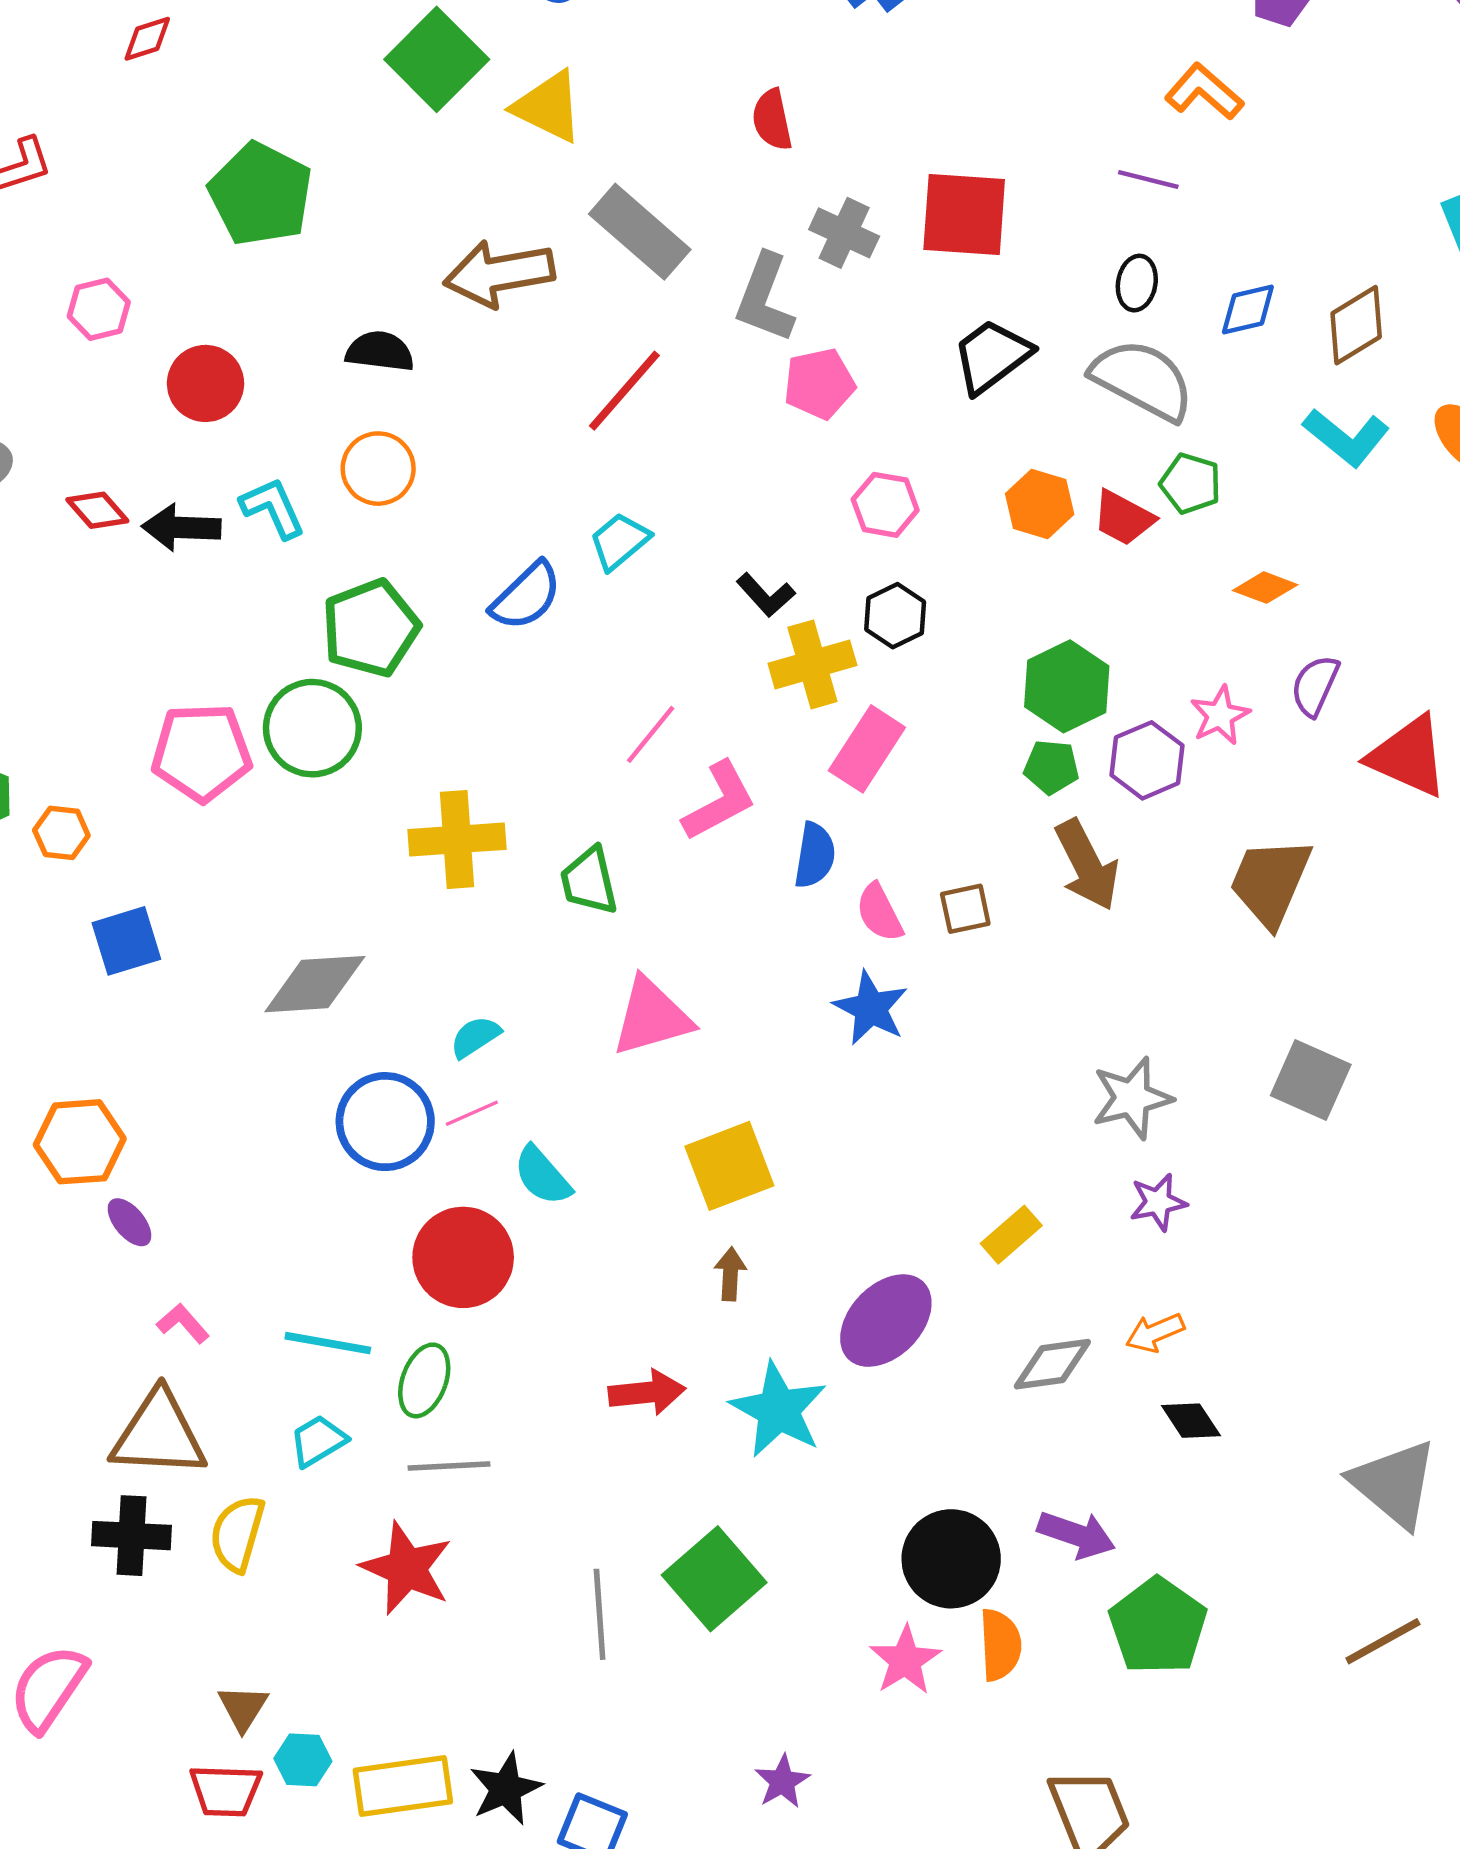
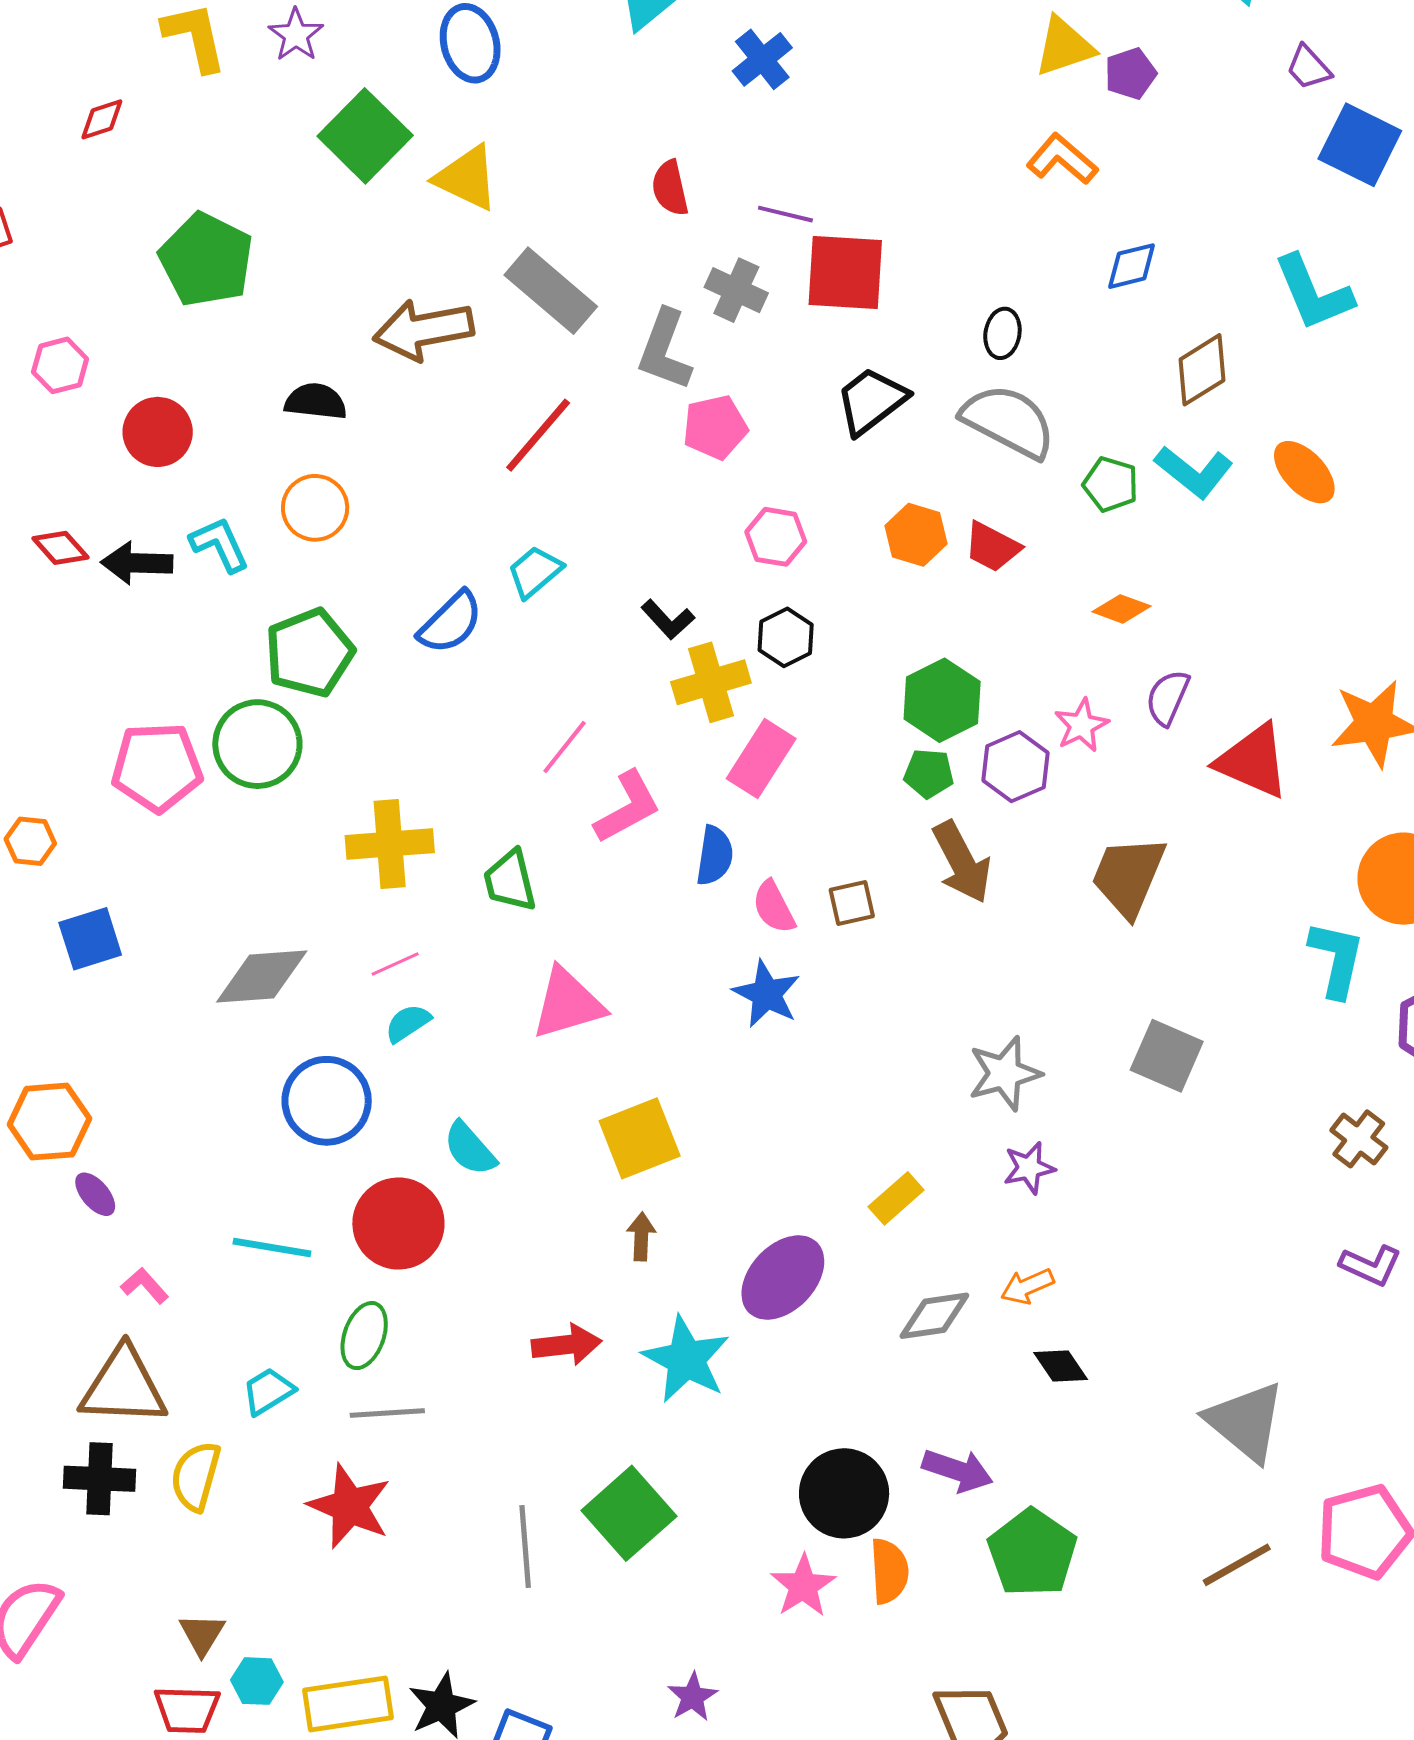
purple line: (1148, 180) -> (785, 214), moved
blue diamond: (1248, 309) -> (1132, 266), moved
green pentagon: (1191, 483) -> (1111, 484), moved
pink line: (472, 1113) -> (395, 964), moved
cyan line: (328, 1343) -> (272, 1248), moved

